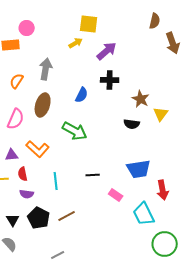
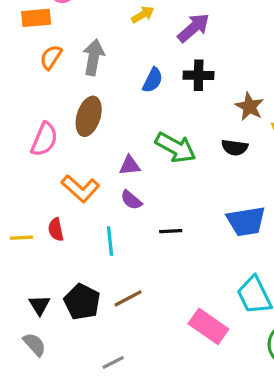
orange semicircle: (17, 81) -> (51, 57), moved
blue semicircle: (82, 95) -> (153, 80), moved
green arrow: (75, 131) -> (176, 147), moved
purple triangle: (12, 155) -> (130, 166), moved
purple semicircle: (27, 194) -> (131, 200), moved, turned 32
pink rectangle: (116, 195) -> (208, 326), moved, size x1.6

